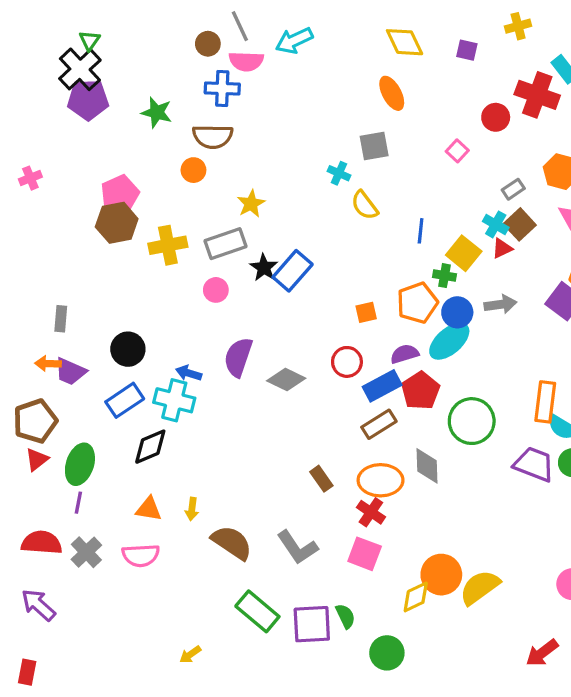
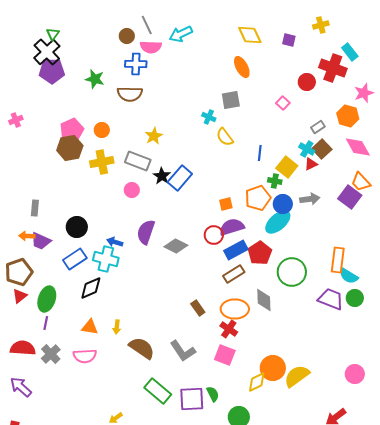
orange circle: (193, 170) -> (102, 130), moved
gray rectangle: (225, 244) -> (138, 161), turned 40
purple semicircle: (405, 354) -> (232, 227), moved, size x1.4

